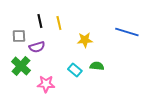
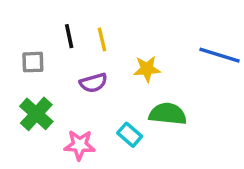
purple semicircle: (37, 47) -> (93, 83), moved
green semicircle: (97, 66) -> (168, 114), size x1.5
cyan rectangle: (75, 70) -> (130, 135), moved

